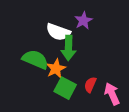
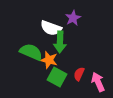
orange star: (56, 69) -> (49, 60), turned -30

